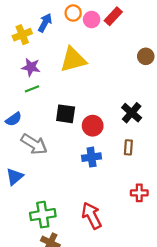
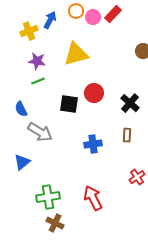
blue semicircle: (14, 119) -> (21, 109), turned 98
red circle: (93, 126) -> (94, 93), moved
red cross: (139, 193) -> (137, 177), turned -35

